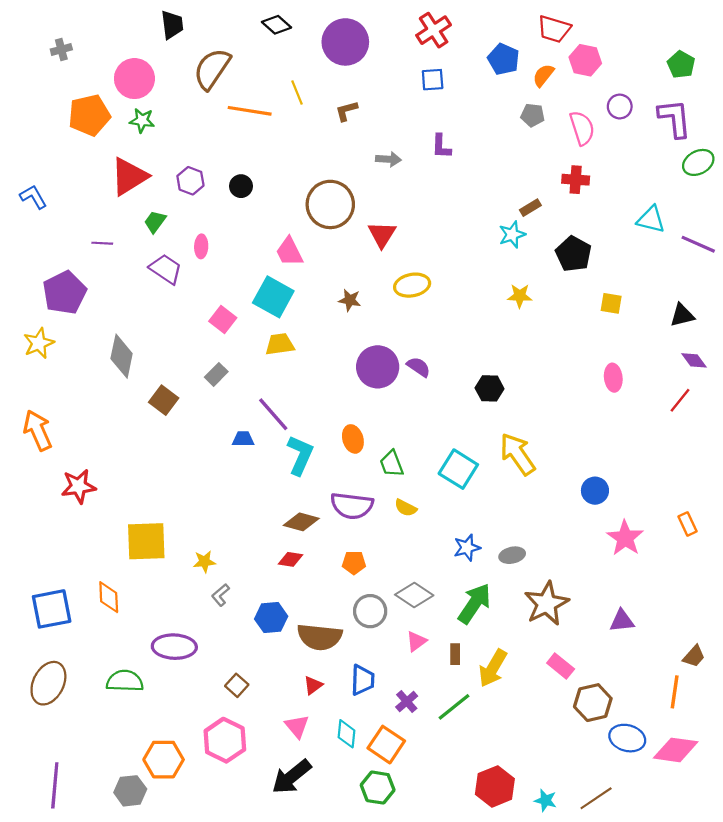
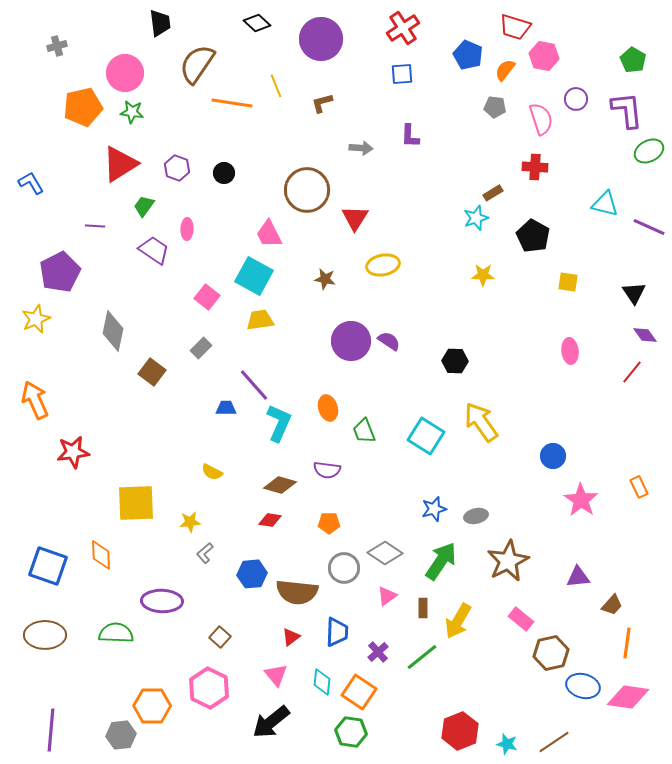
black triangle: (682, 315) -> (634, 293), turned -50
purple semicircle: (352, 506) -> (327, 470), size x0.7
yellow semicircle: (406, 508) -> (212, 472), moved
blue square: (52, 609) -> (48, 566), turned 30
brown trapezoid: (694, 656) -> (612, 605), moved
brown ellipse: (48, 683) -> (45, 635), turned 63

